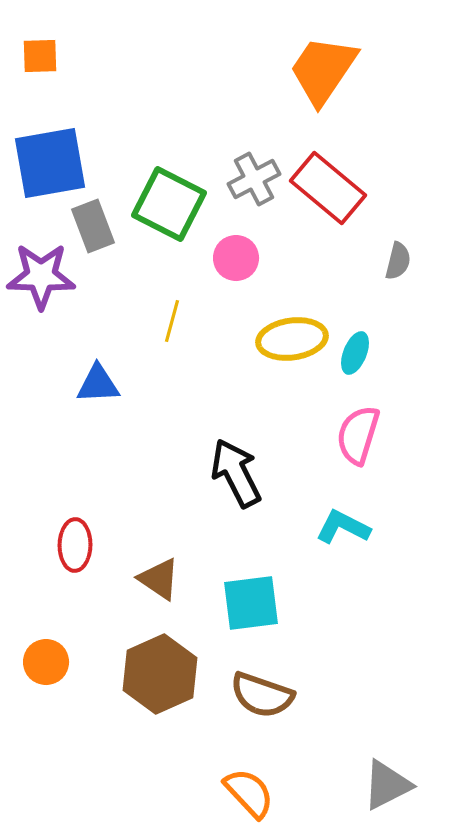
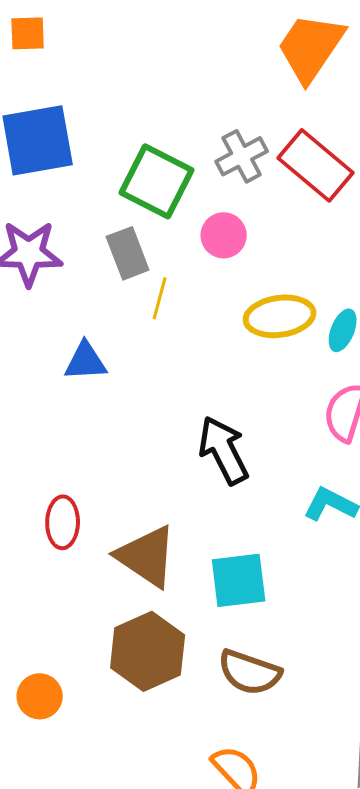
gray rectangle: (93, 226) -> (128, 253), moved
brown triangle: (159, 579) -> (147, 556), size x1.5
orange circle: (46, 662) -> (40, 696), moved

